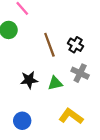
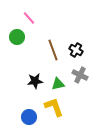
yellow L-shape: (71, 116) -> (54, 107), moved, turned 35

